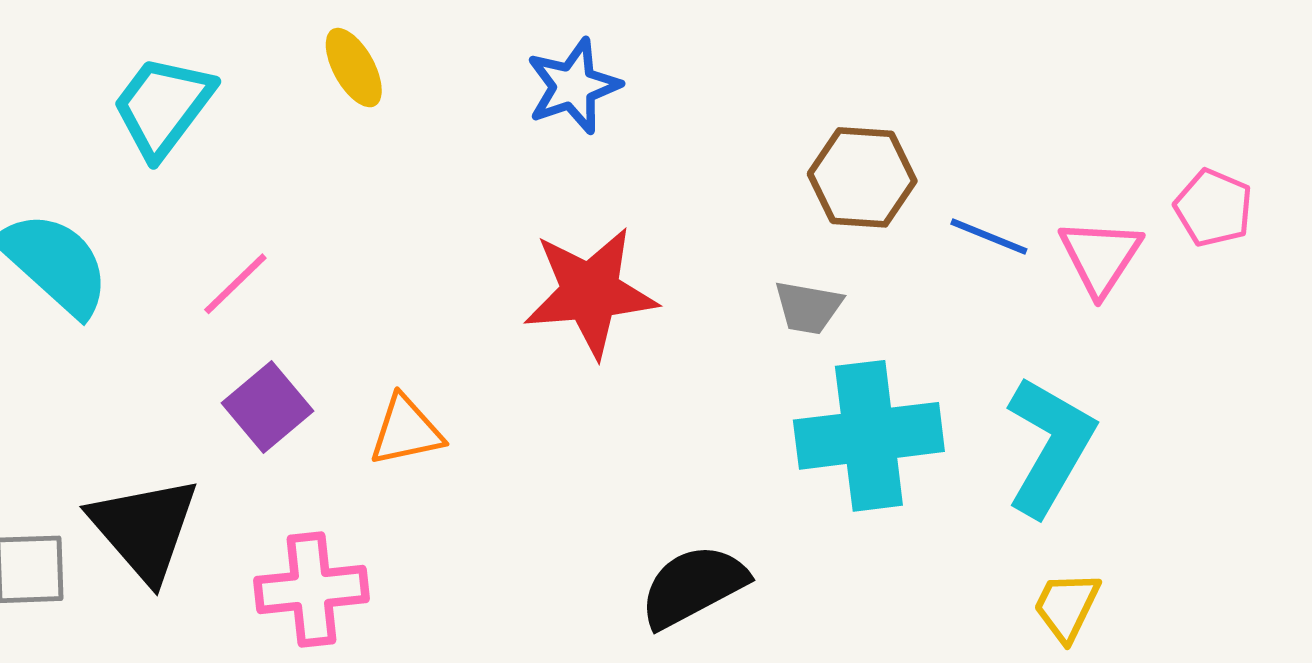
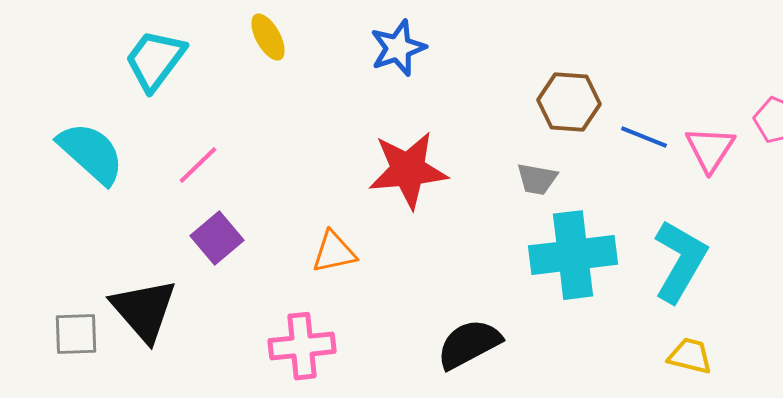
orange triangle: (406, 431) -> (334, 252), moved
pink cross: (312, 590) -> (302, 346), moved
yellow trapezoid: (1067, 606) -> (690, 356), turned 78

